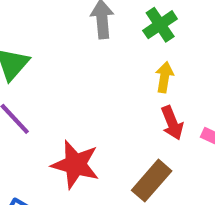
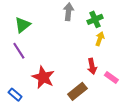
yellow arrow: (164, 77) -> (100, 39), moved

